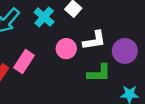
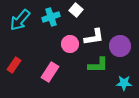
cyan cross: (44, 17) -> (51, 17), turned 30
pink rectangle: (24, 61) -> (50, 72), moved

